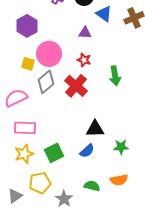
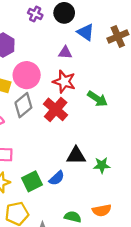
red star: (84, 60) -> (64, 82), size x1.5
green arrow: (115, 76) -> (97, 99), turned -48
green star: (121, 147) -> (102, 165), moved
blue semicircle: (87, 151) -> (57, 178), moved

